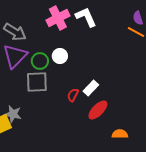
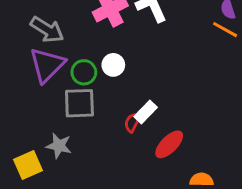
white rectangle: (91, 88) -> (146, 112), moved
gray star: (13, 114) -> (59, 146), moved

